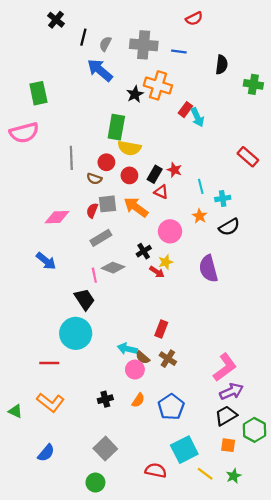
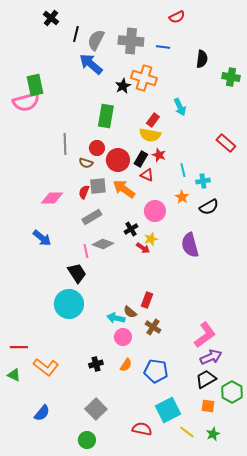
gray semicircle: (105, 44) -> (96, 40), size x1.5
red rectangle: (185, 110) -> (153, 120), moved
pink semicircle: (24, 133) -> (26, 102), moved
yellow semicircle: (129, 148) -> (150, 135), moved
red circle: (129, 175) -> (118, 160), size x1.5
brown semicircle: (143, 357) -> (130, 312), moved
red line: (49, 363) -> (19, 347), moved
blue pentagon: (171, 407) -> (156, 371), turned -30

